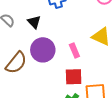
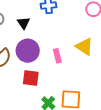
red square: (74, 77) -> (31, 78), moved

